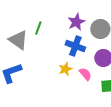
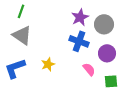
green line: (38, 28) -> (21, 11), moved
yellow star: (65, 69) -> (48, 64), moved

